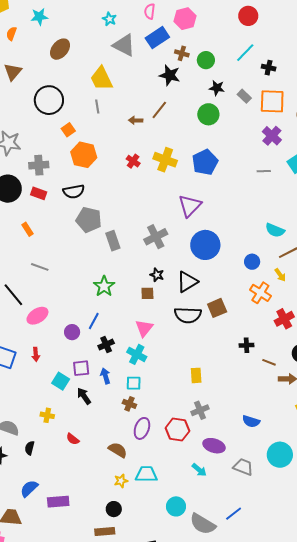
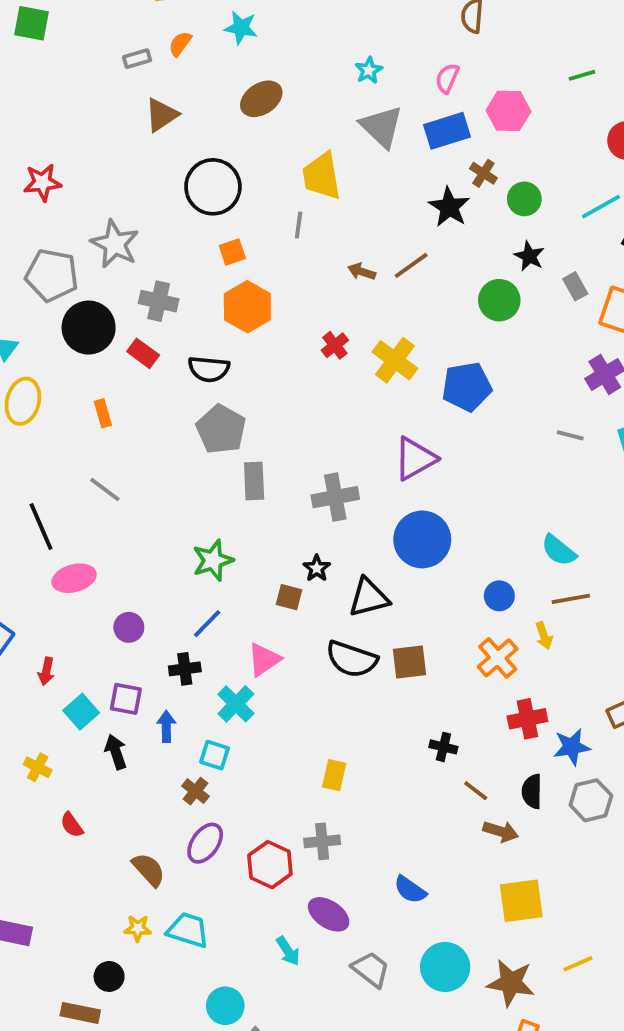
blue line: (94, 321) -> (207, 624), moved
red arrow: (36, 354) -> (46, 671), moved

